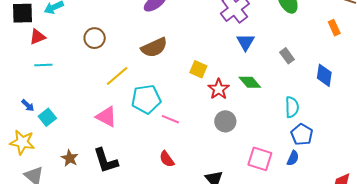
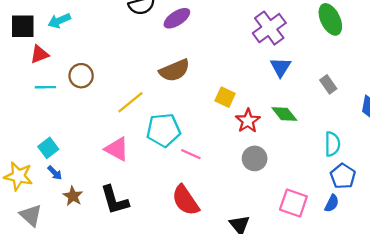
brown circle: (95, 38) -> (81, 76), moved
blue arrow: (28, 105) -> (55, 173), moved
red semicircle: (167, 159) -> (185, 200), size x1.6

